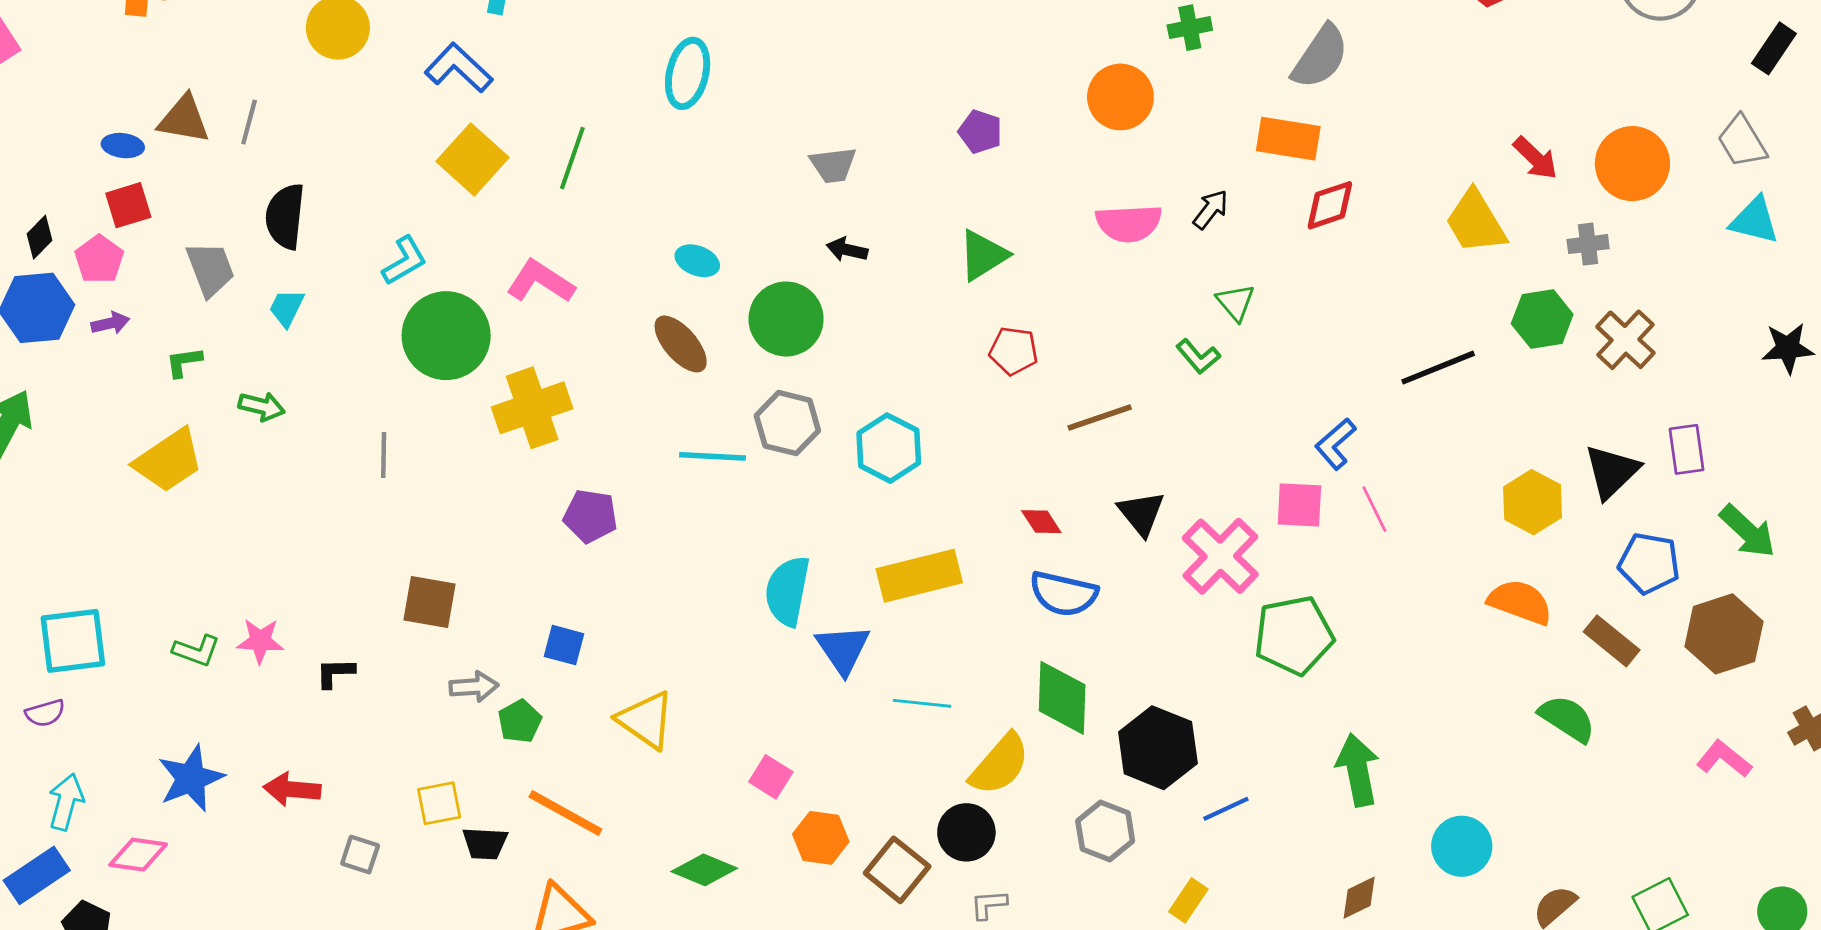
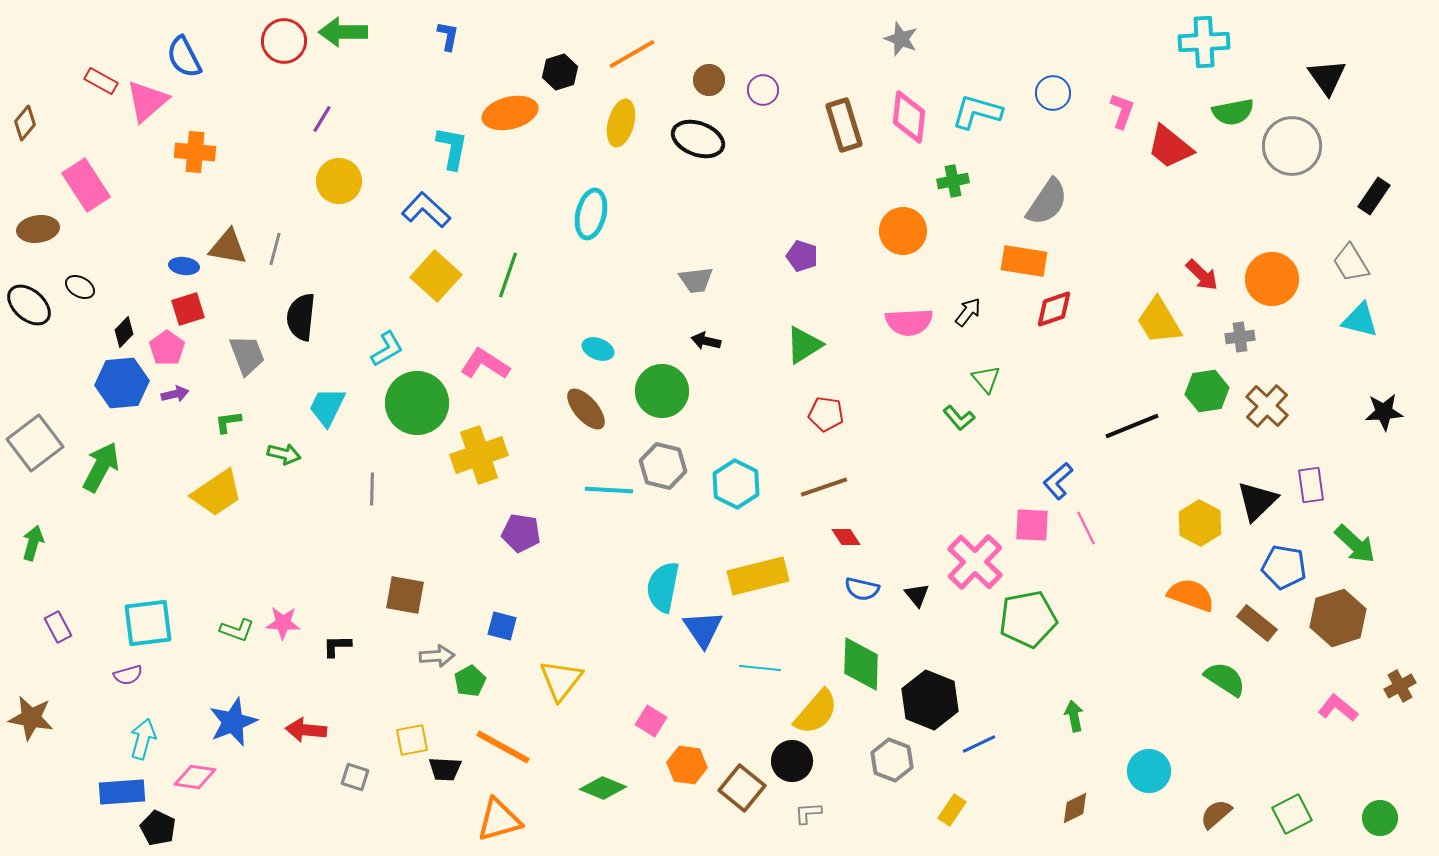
cyan trapezoid: (287, 308) -> (327, 407), moved, size x1.4
brown line: (1100, 418) -> (824, 487), moved
black triangle: (1141, 513) -> (917, 595), moved, size x0.7
blue semicircle: (1064, 594) -> (862, 589), size x0.7
yellow triangle: (646, 720) -> (561, 680), turned 33
green arrow: (1358, 770) -> (1074, 716), size x0.6
blue rectangle: (37, 875) -> (122, 792), turned 30

